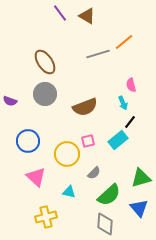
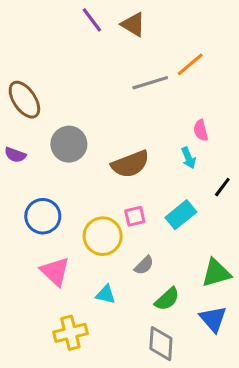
brown ellipse: (45, 62) -> (24, 100), moved
black line: (130, 122) -> (222, 187), moved
green semicircle: (109, 195) -> (167, 299), size x0.7

